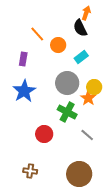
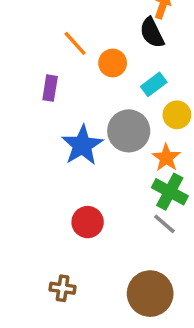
yellow circle: (94, 87) -> (177, 115), moved
blue star: (24, 91) -> (82, 145), moved
green cross: (67, 112) -> (170, 192), moved

